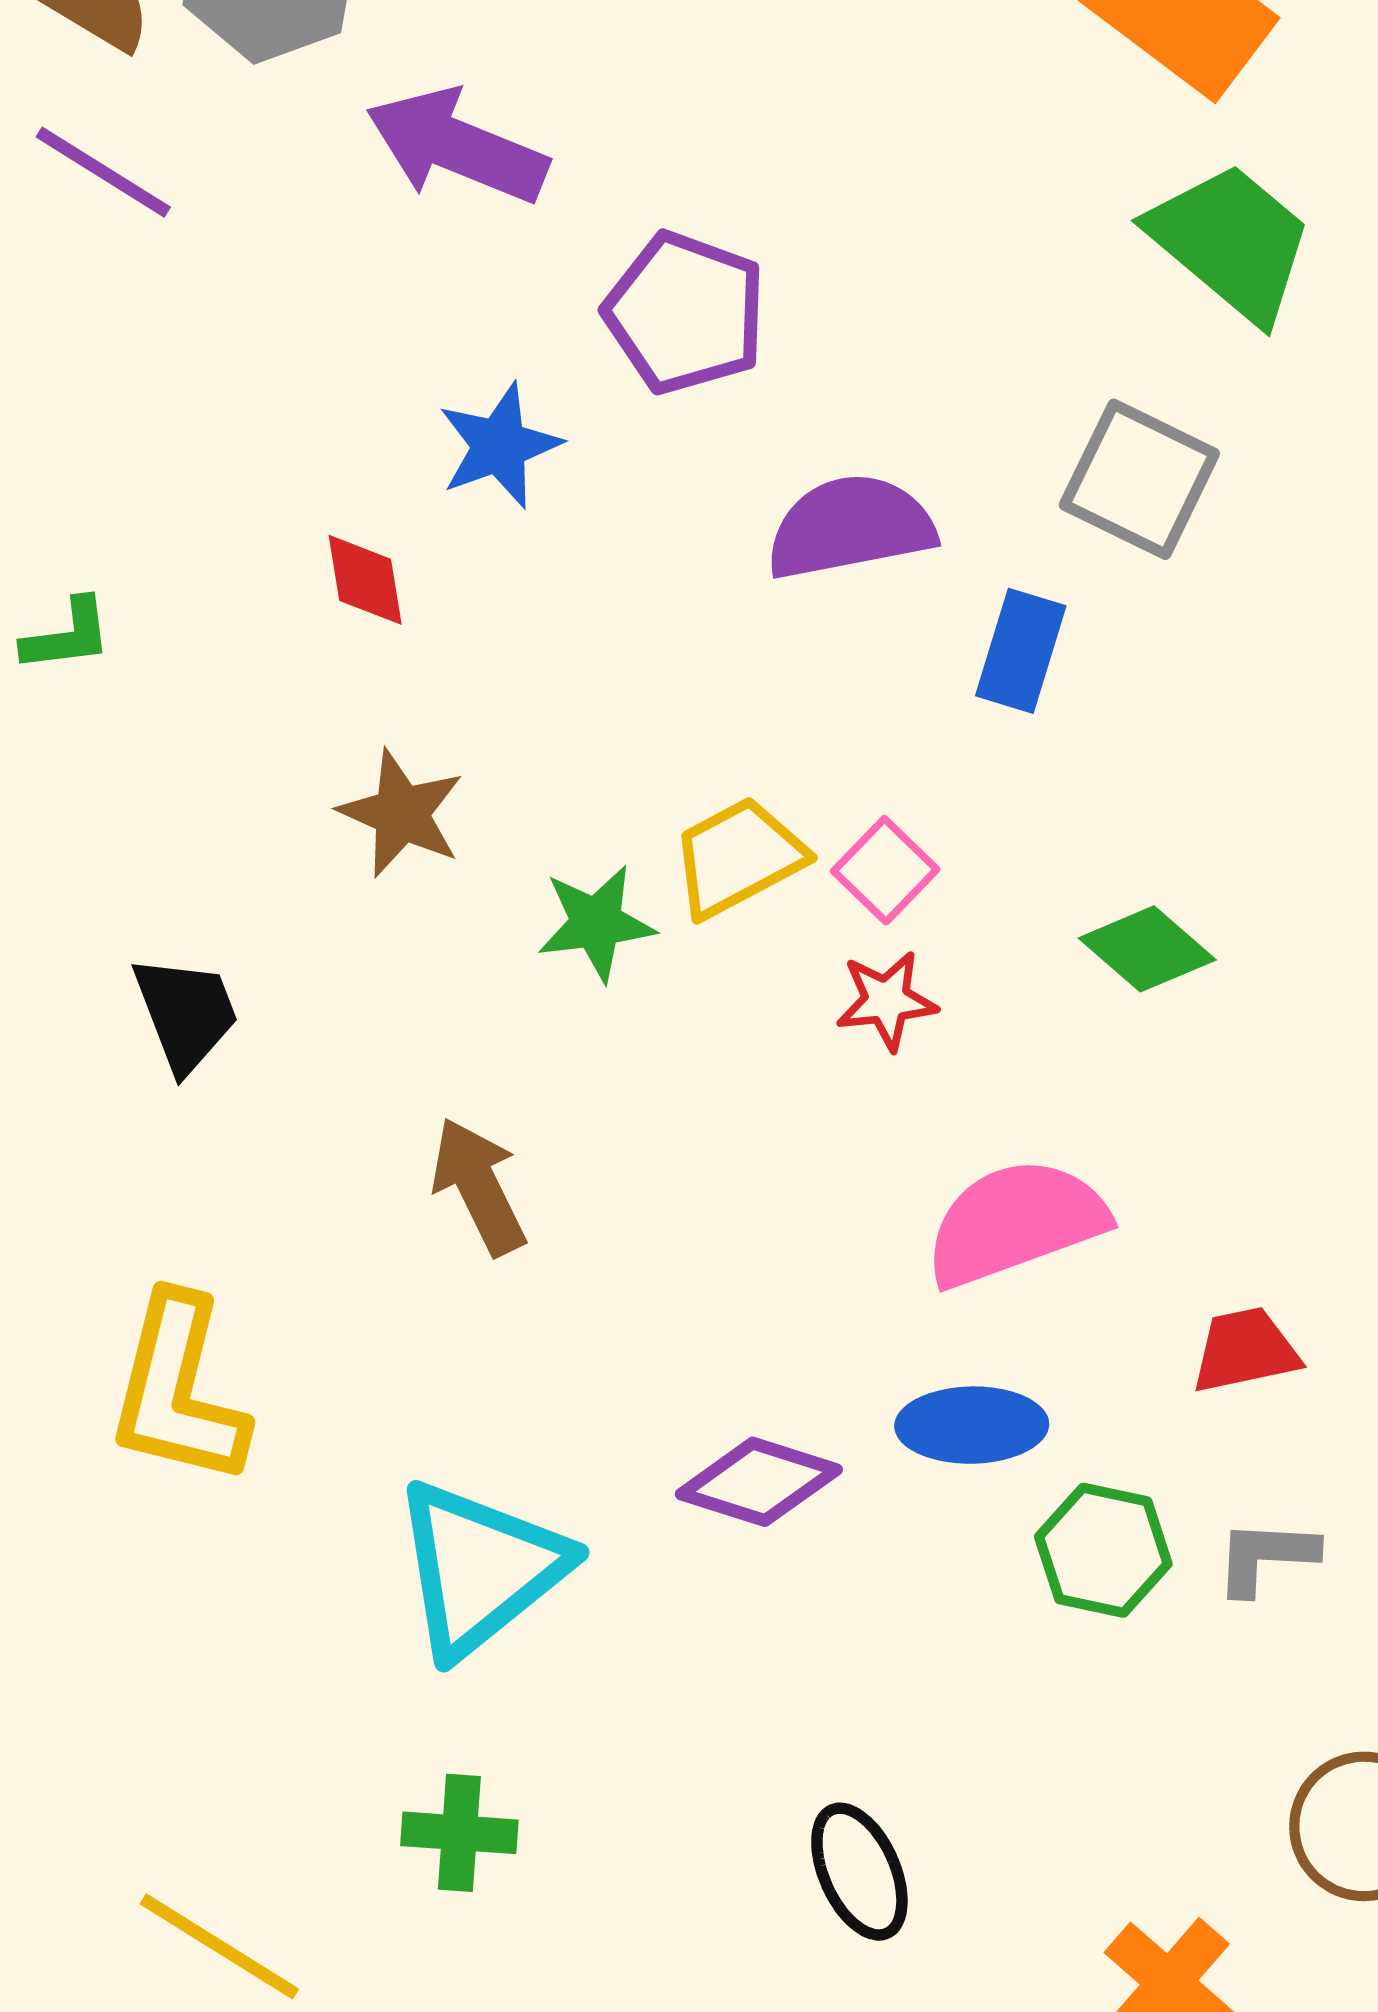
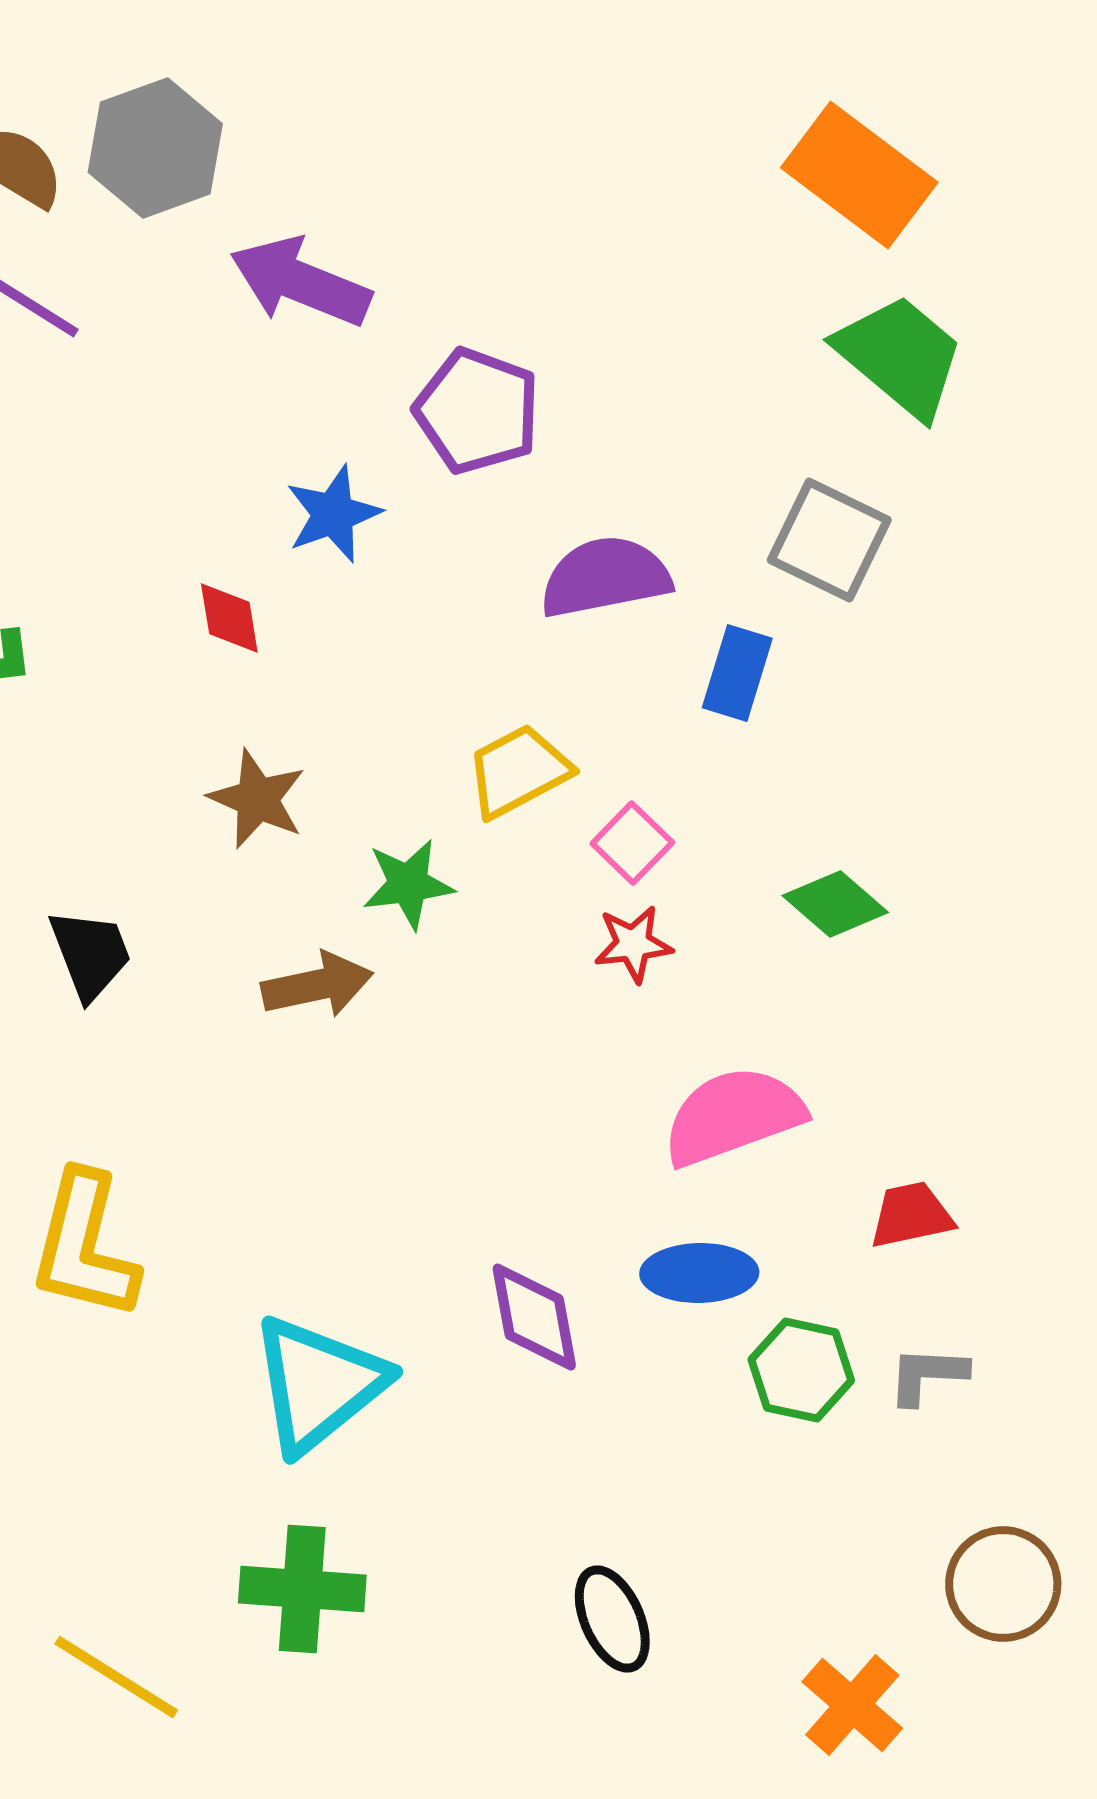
yellow trapezoid: (738, 857) -> (518, 771), moved
brown arrow: (479, 1186) -> (317, 985), moved, turned 104
purple diamond: (759, 1482) -> (534, 1317), turned 62
green cross: (459, 1833) -> (302, 1589), size x1.4

